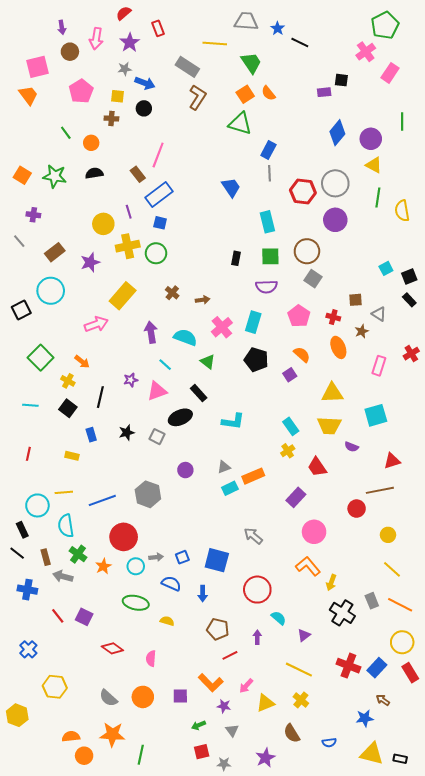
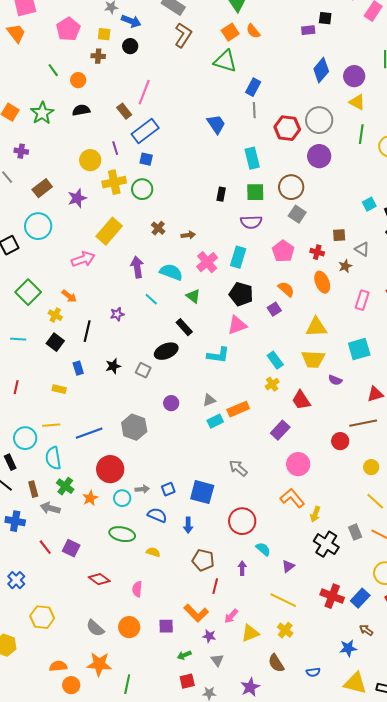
green star: (55, 176) -> (42, 113), turned 30
pink triangle: (157, 391) -> (237, 325), moved
red line: (230, 655) -> (215, 586), turned -49

